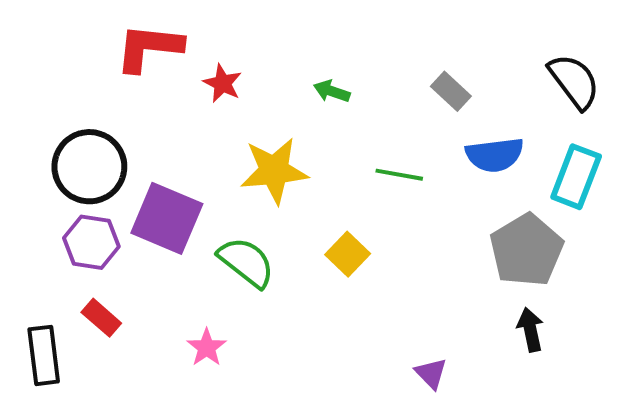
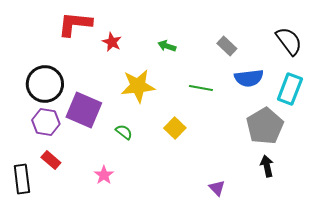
green semicircle: (246, 262) -> (124, 132), size x0.6

